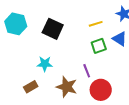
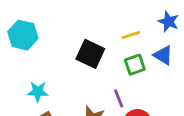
black square: (53, 29) -> (90, 54), moved
cyan star: (45, 64) -> (38, 92), moved

